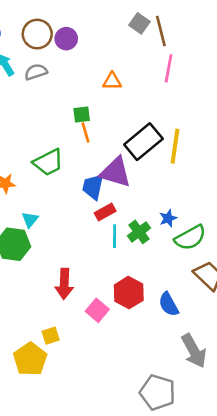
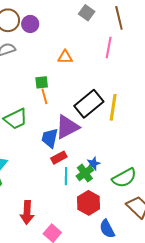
brown line: (161, 31) -> (119, 18), moved
purple triangle: (115, 172) -> (67, 127), turned -44
blue star: (168, 218) -> (93, 164), moved
red hexagon: (129, 293) -> (89, 203), moved

